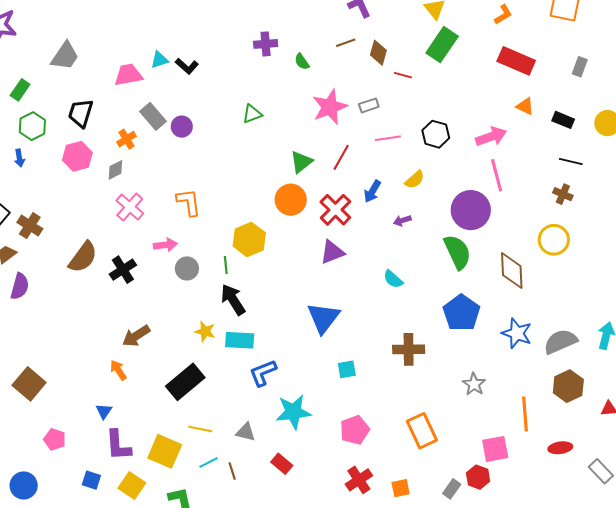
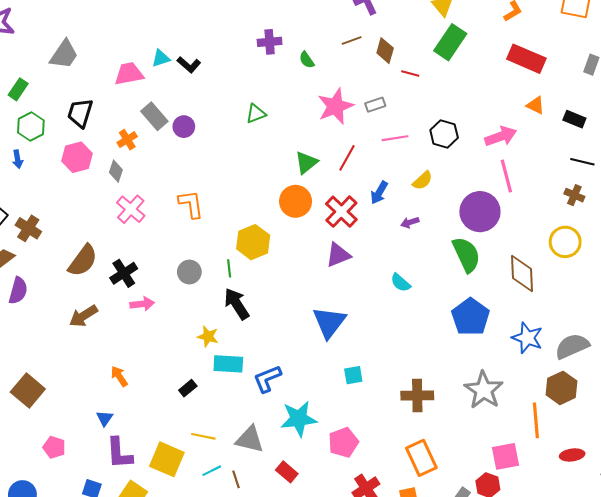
gray diamond: (115, 170) -> (116, 171), turned -45
pink arrow: (165, 245) -> (142, 304), moved
brown arrow: (136, 336) -> (83, 316), moved
cyan rectangle: (240, 340) -> (228, 364), moved
brown cross: (409, 349) -> (417, 395), moved
black rectangle: (185, 382) -> (188, 388), size x0.5
gray star: (474, 384) -> (484, 390), size x1.6
brown hexagon: (568, 386) -> (562, 388), moved
pink pentagon: (355, 430) -> (343, 442), moved
orange rectangle: (422, 431) -> (421, 458), moved
gray triangle: (246, 432) -> (250, 439), size x1.4

